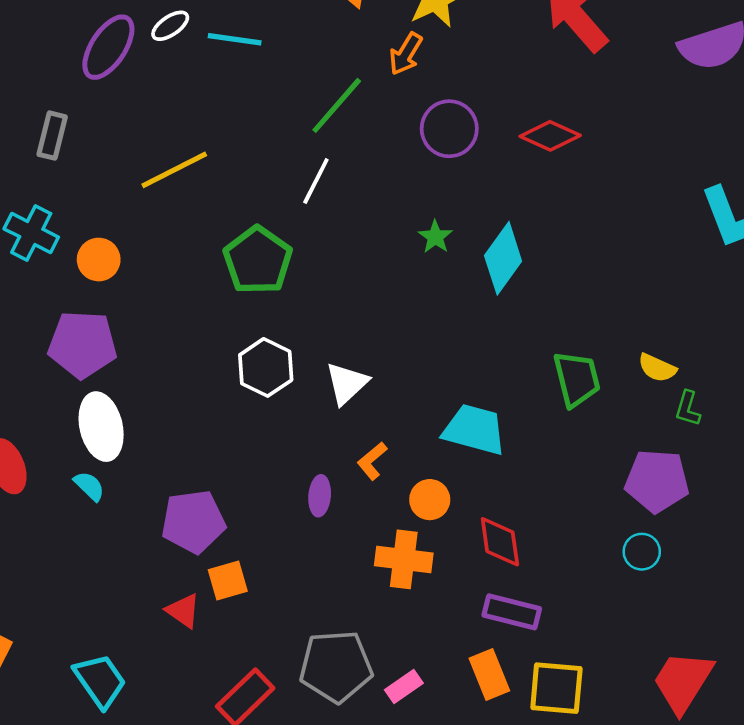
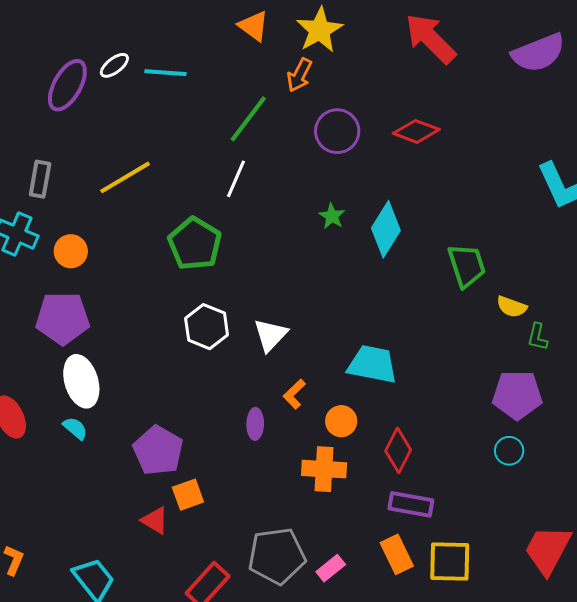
gray rectangle: (52, 136) -> (40, 179), moved
green trapezoid: (577, 379) -> (467, 266), moved
purple pentagon: (193, 522) -> (158, 451), turned -30
red diamond: (500, 542) -> (398, 450), turned 39

